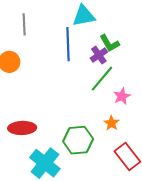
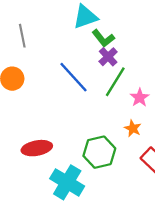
green L-shape: (109, 43) -> (103, 38), moved
blue line: (68, 44) -> (74, 77), moved, turned -32

